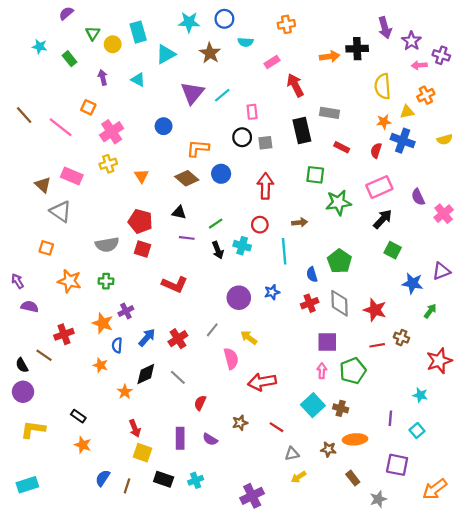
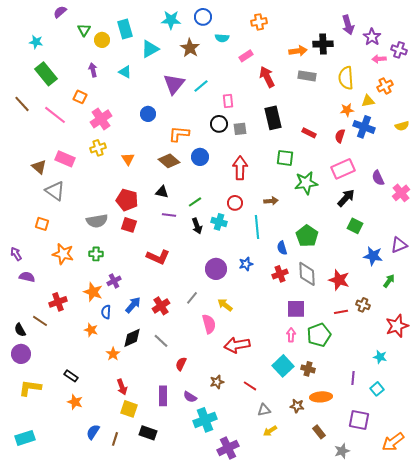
green rectangle: (69, 59) -> (46, 74), moved, size x1.6
gray rectangle: (330, 113) -> (307, 76), moved
cyan cross: (196, 480) -> (205, 420), moved, size x1.6

